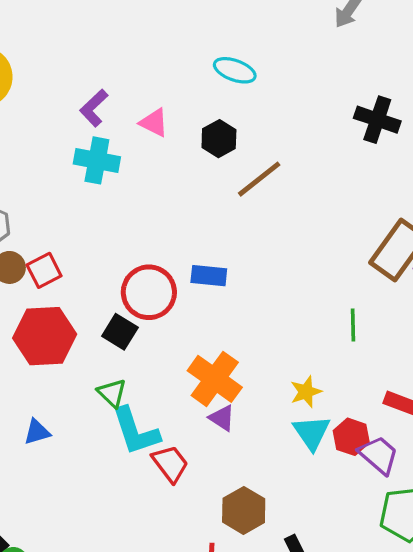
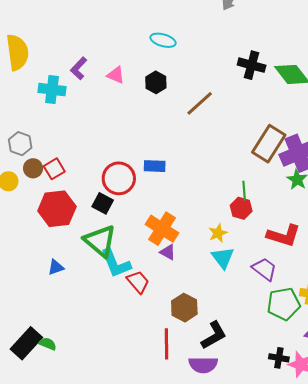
cyan cross: (97, 160) -> (52, 90), moved
brown line: (259, 179) -> (200, 103), moved
green triangle: (112, 393) -> (100, 241), size x1.8
red hexagon: (351, 437) -> (241, 208), moved

